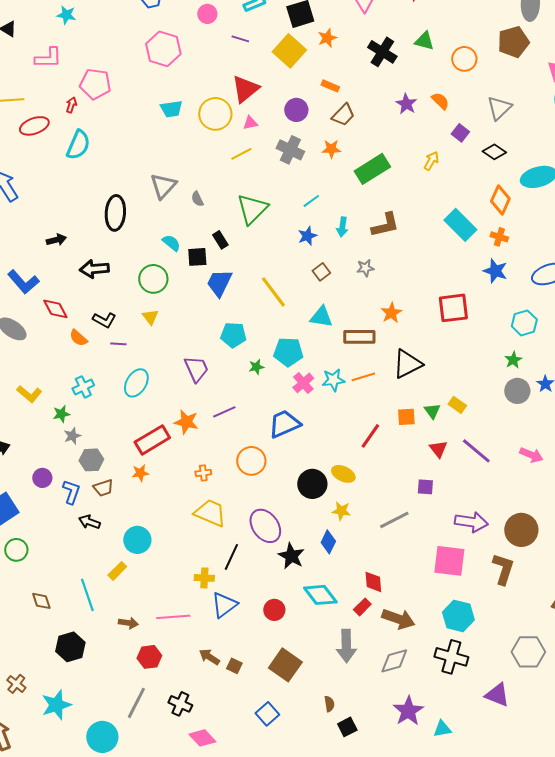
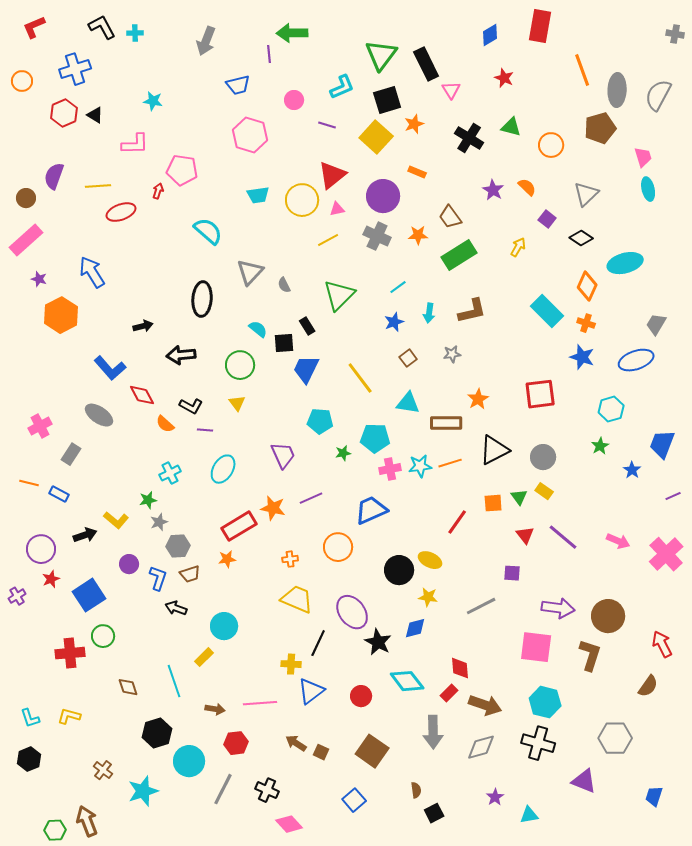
purple circle: (296, 110) -> (383, 196), size x1.4
brown trapezoid: (343, 115) -> (450, 217), moved, turned 100
cyan semicircle: (78, 145) -> (208, 231), moved, turned -72
pink cross: (303, 383) -> (390, 469), turned 30
gray circle: (517, 391) -> (543, 457), moved
yellow L-shape: (29, 394) -> (116, 520), moved
blue diamond: (328, 542) -> (415, 628), turned 50
purple star: (408, 711) -> (495, 797), size x0.6
cyan circle: (102, 737) -> (189, 761), moved

